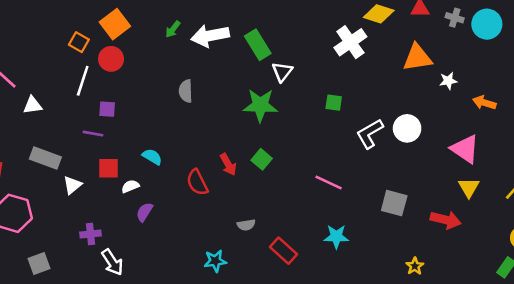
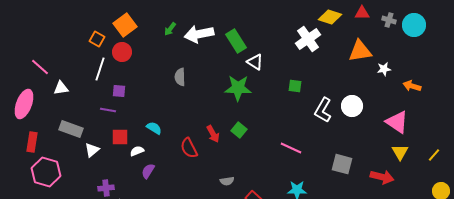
white triangle: (282, 72) -> (255, 62), turned -36
white L-shape: (370, 134) -> (323, 110), turned -30

